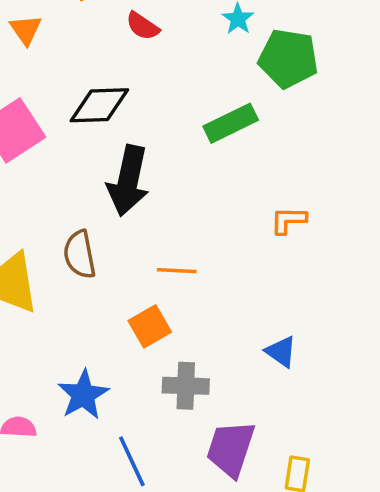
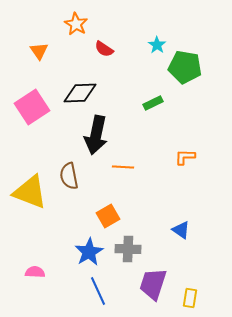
green rectangle: (231, 123) -> (153, 103), size x0.7
orange line: (177, 271) -> (123, 167), moved
blue star: (83, 395) -> (89, 252), moved

